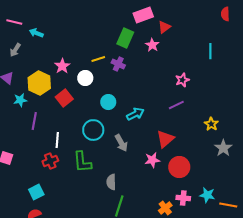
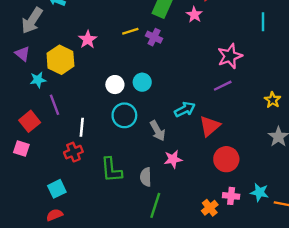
gray arrow: (15, 50) -> (32, 21), size x1.6
white circle: (85, 78) -> (115, 85), moved
pink star: (182, 80) -> (230, 56), size x1.5
red square: (64, 98) -> (30, 121), moved
cyan arrow: (135, 114) -> (185, 109), moved
purple line: (34, 121) -> (55, 105), turned -30
yellow star: (211, 124) -> (273, 100), moved
pink star: (152, 160) -> (173, 159), moved
green L-shape: (82, 162) -> (111, 170), moved

